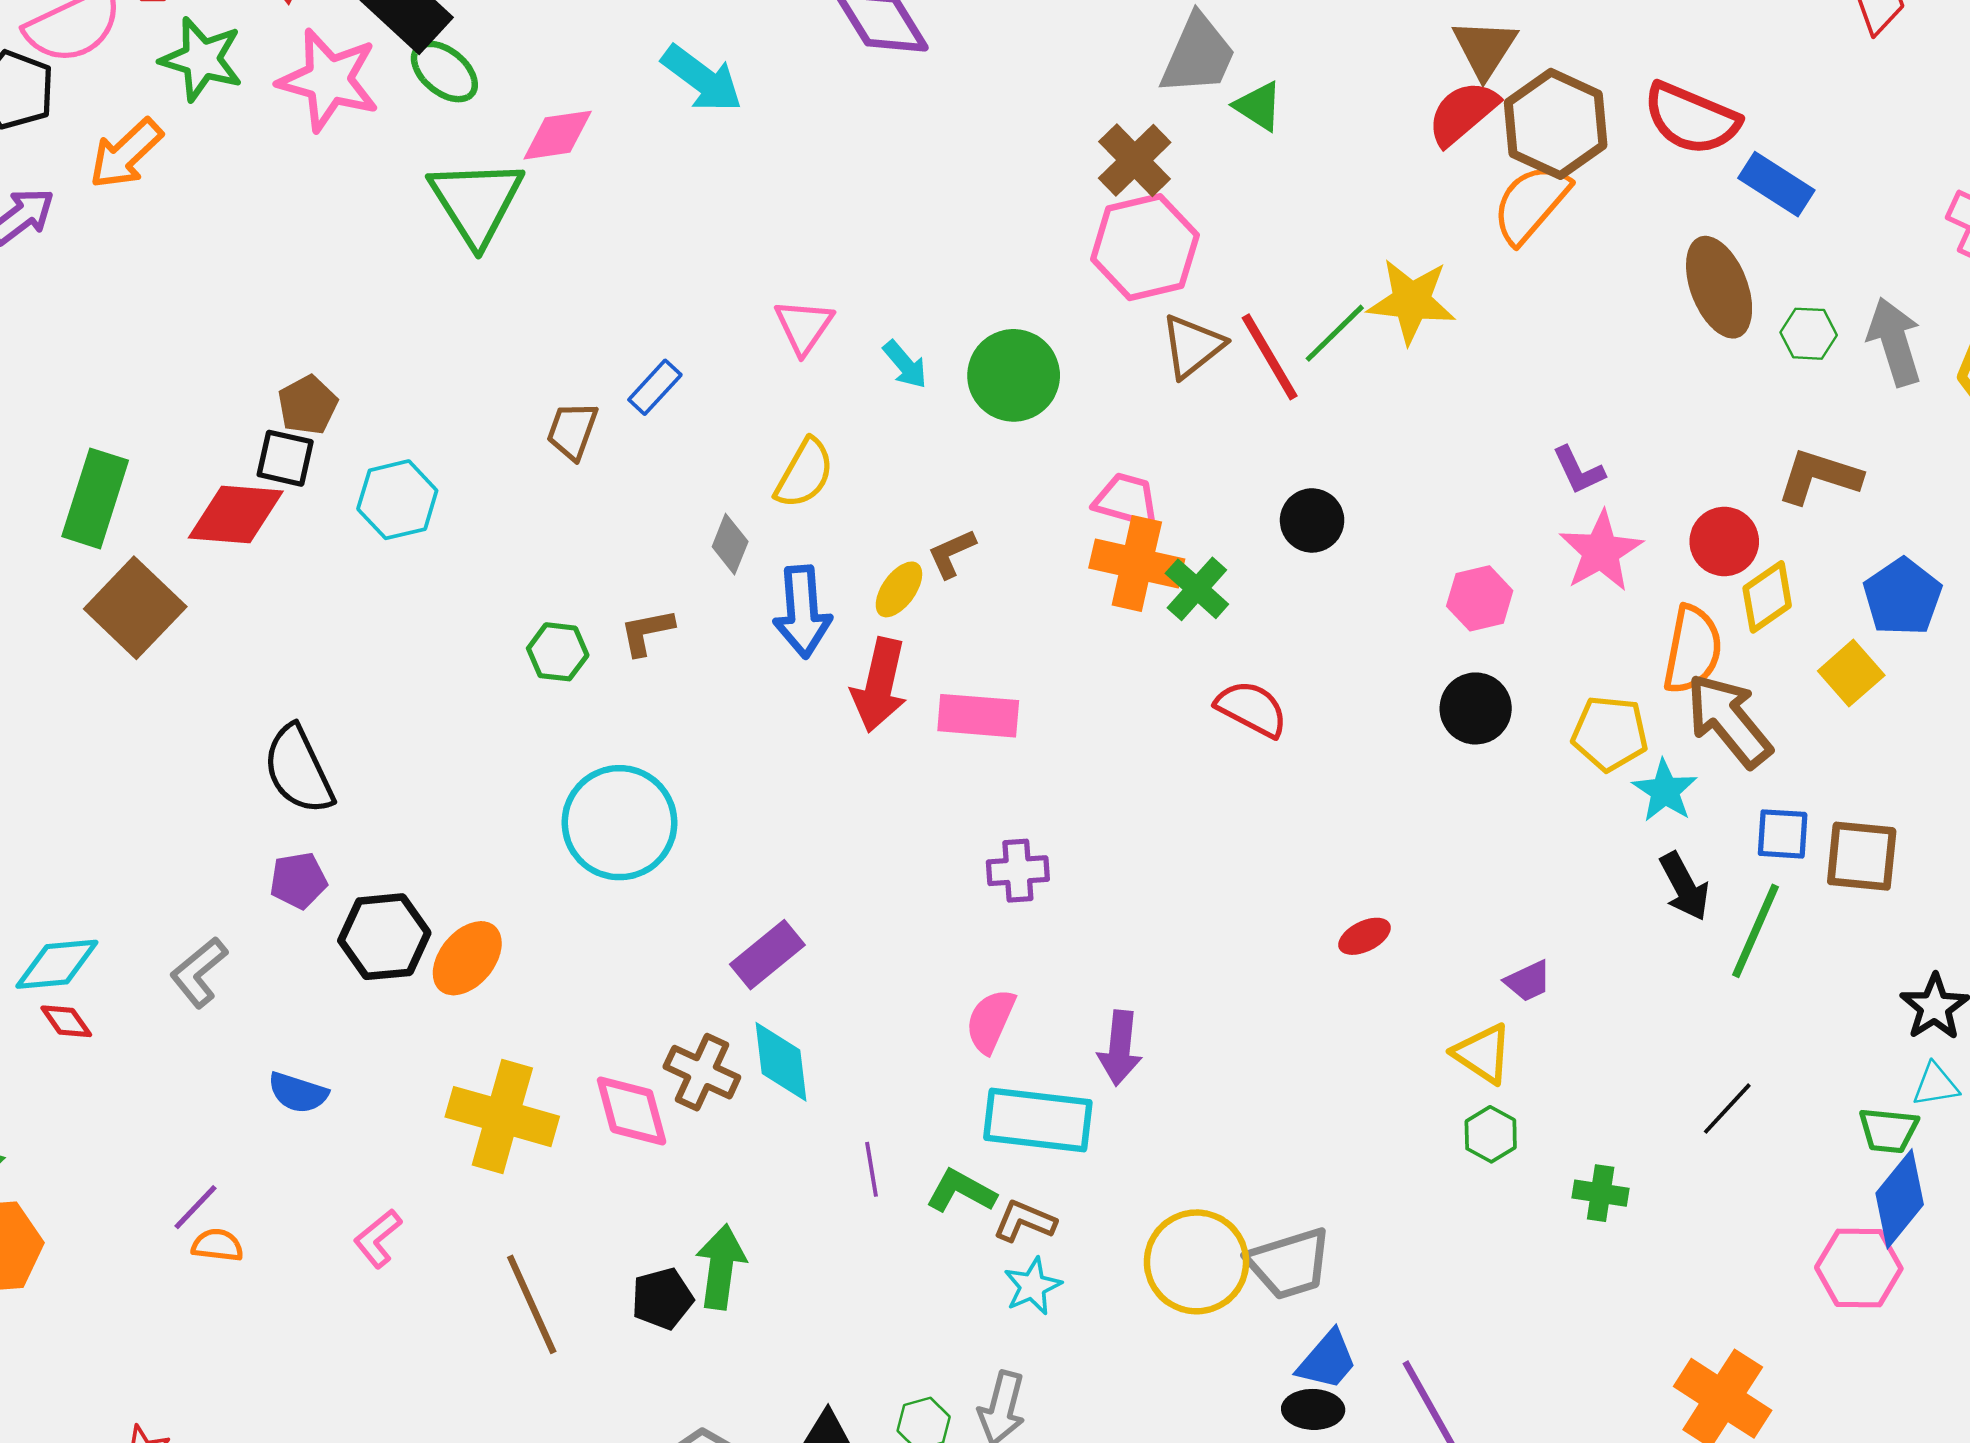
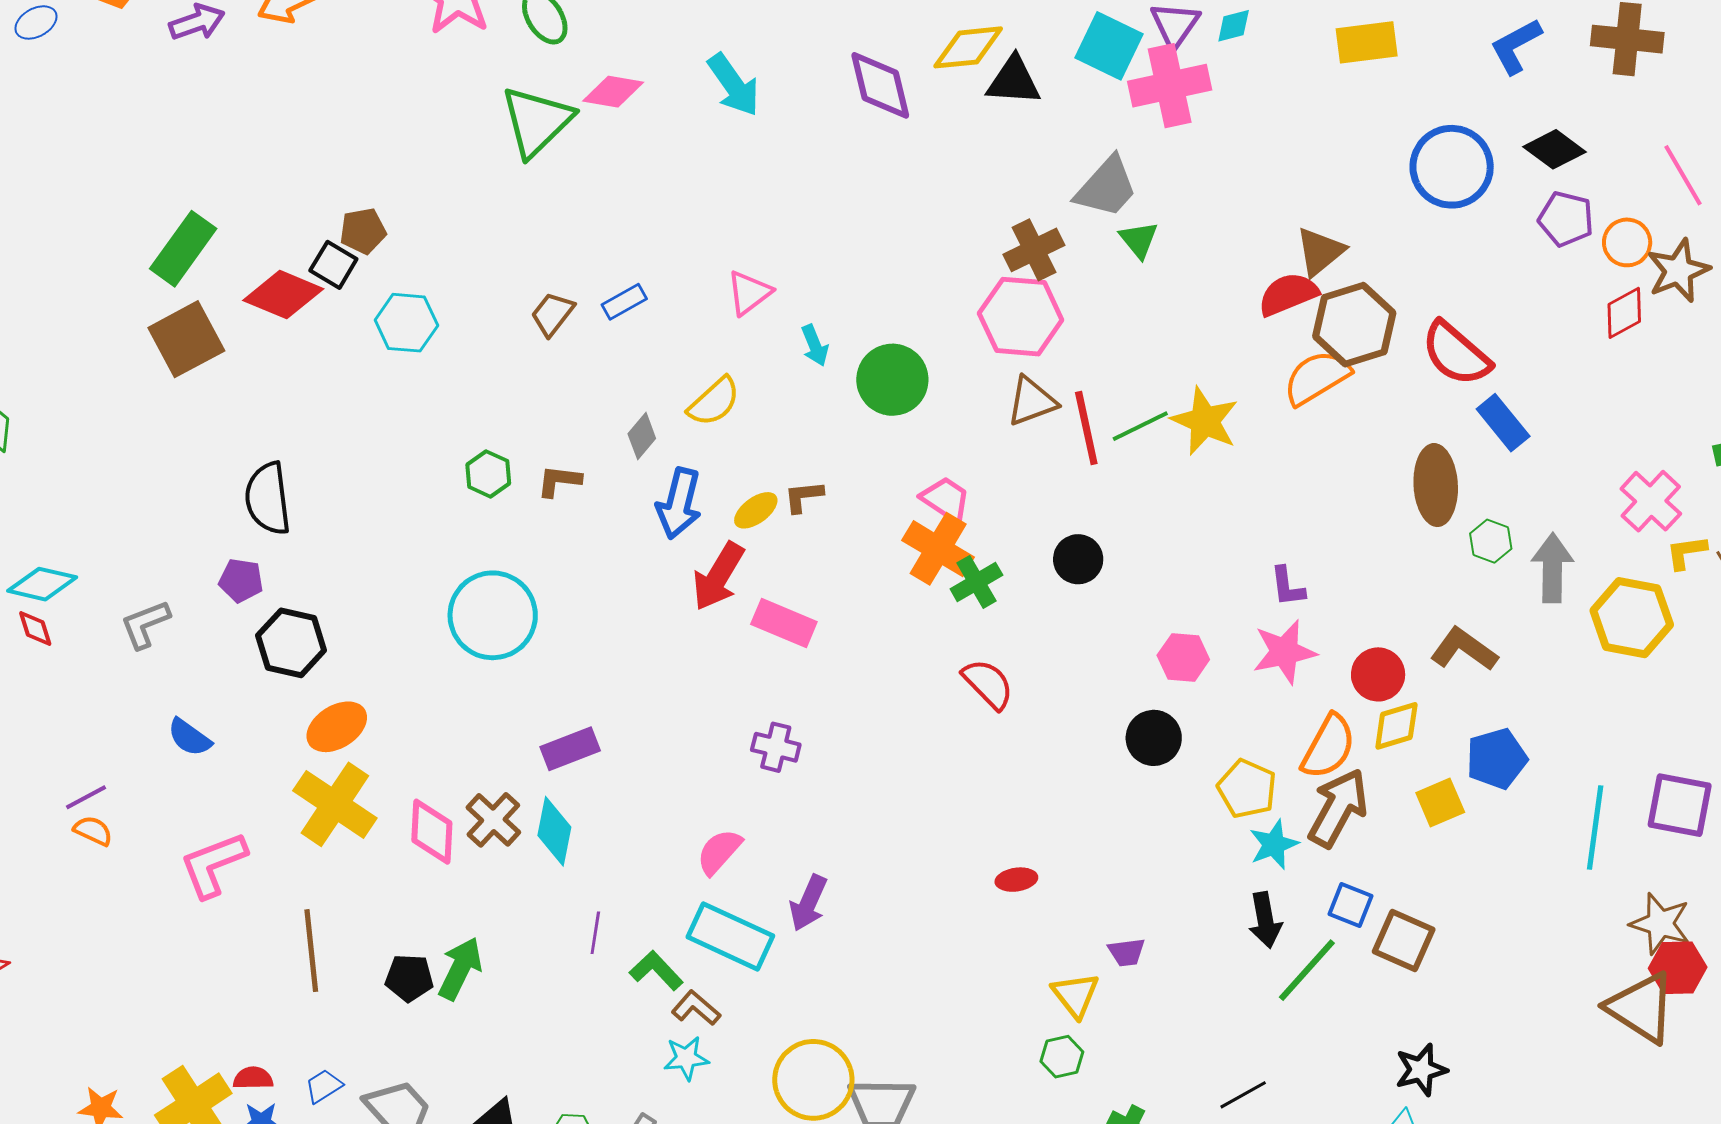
brown arrow: (1729, 720) -> (1338, 808), turned 50
orange ellipse: (467, 958) -> (337, 727), moved
pink L-shape: (378, 1238) -> (213, 865), size x1.6

